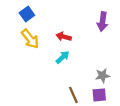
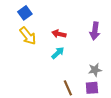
purple arrow: (102, 22) -> (95, 31), moved

